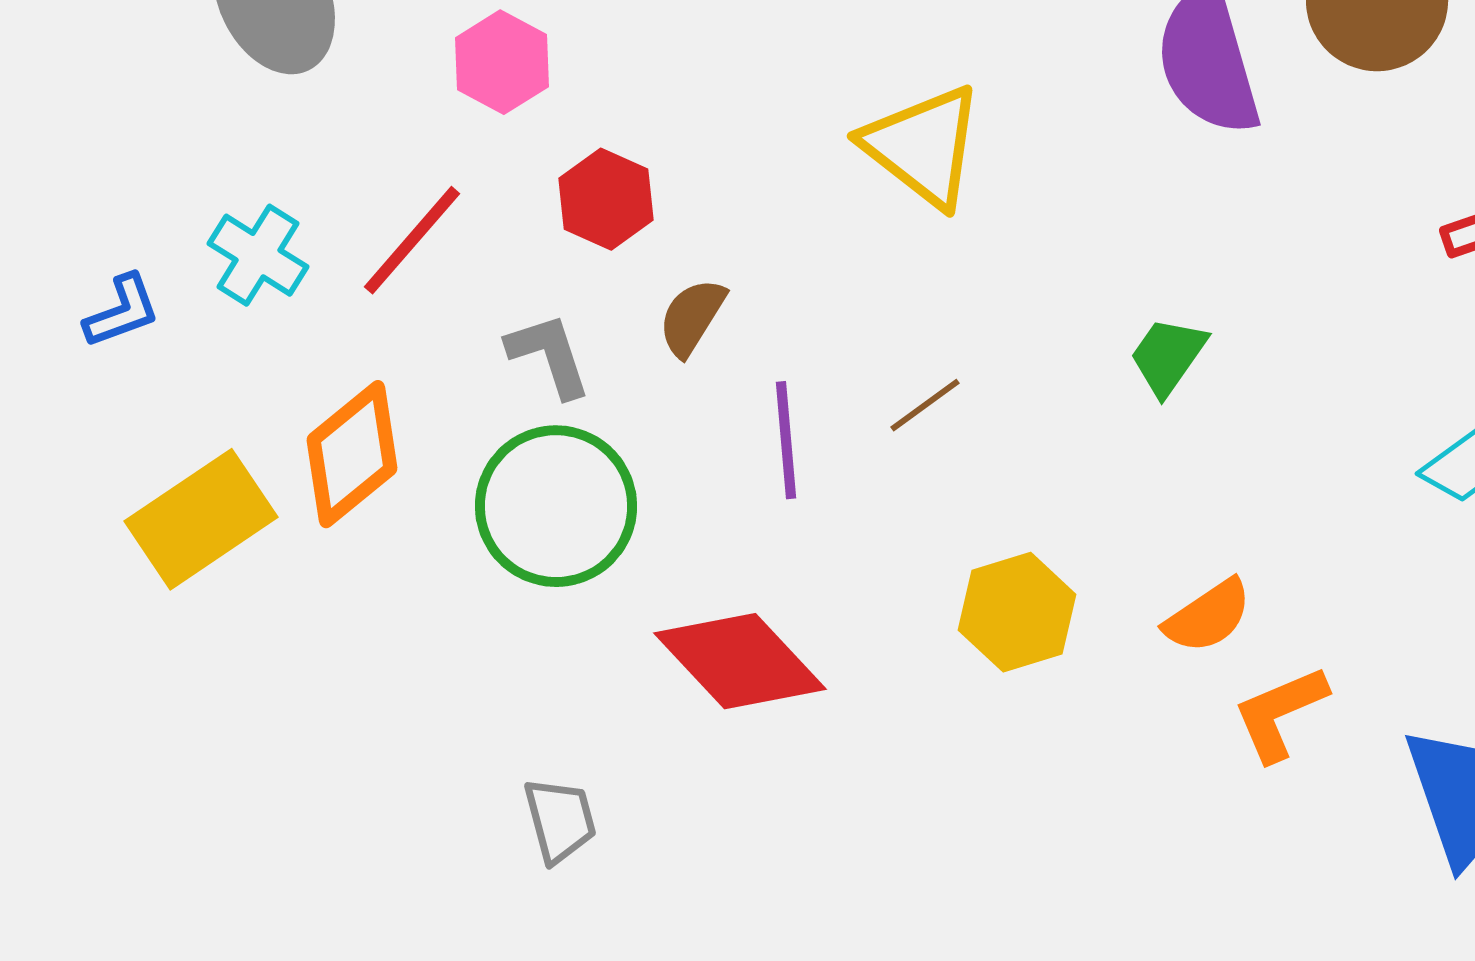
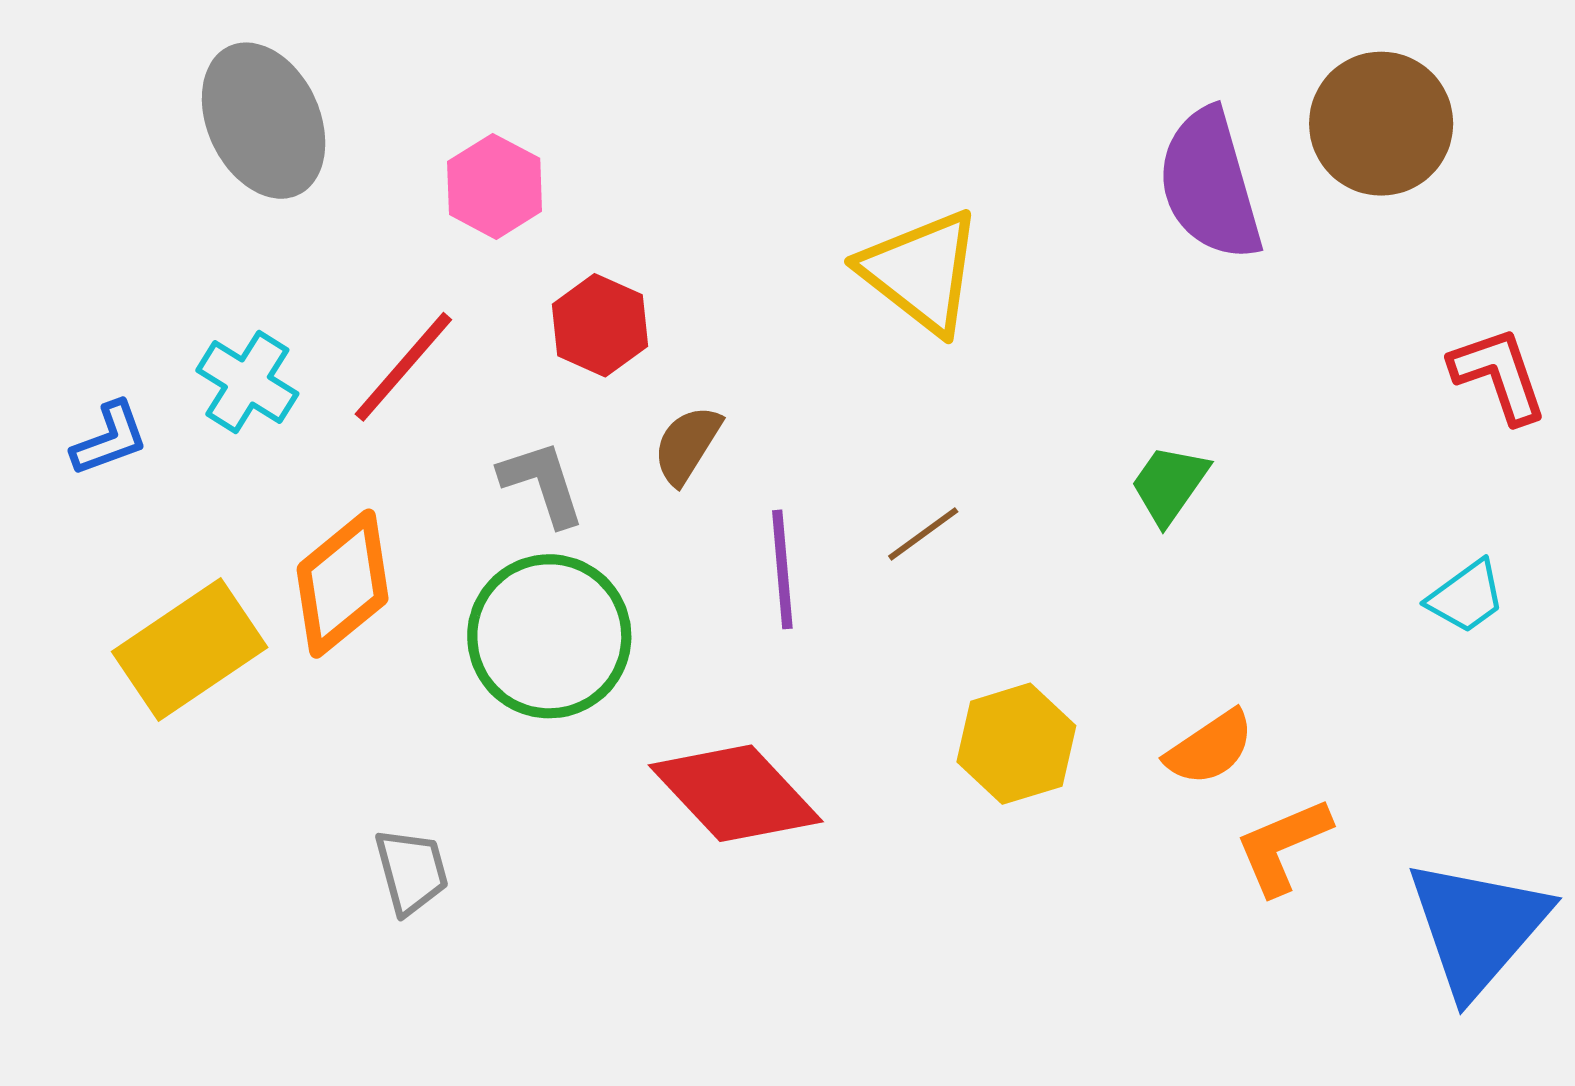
gray trapezoid: (560, 820) -> (411, 871), moved

